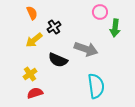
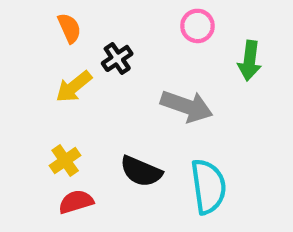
pink circle: (100, 12) -> (197, 26), moved
black semicircle: (58, 60) -> (141, 171), moved

